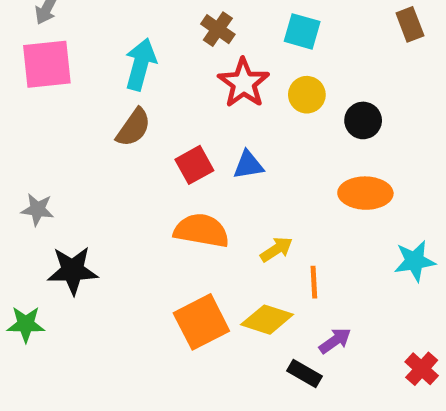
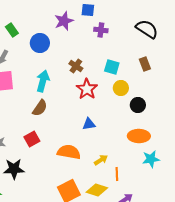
brown rectangle: (410, 24) -> (145, 64), moved
yellow circle: (307, 95) -> (121, 88), moved
red square: (194, 165) -> (32, 139), moved
cyan star: (415, 261) -> (151, 159), moved

